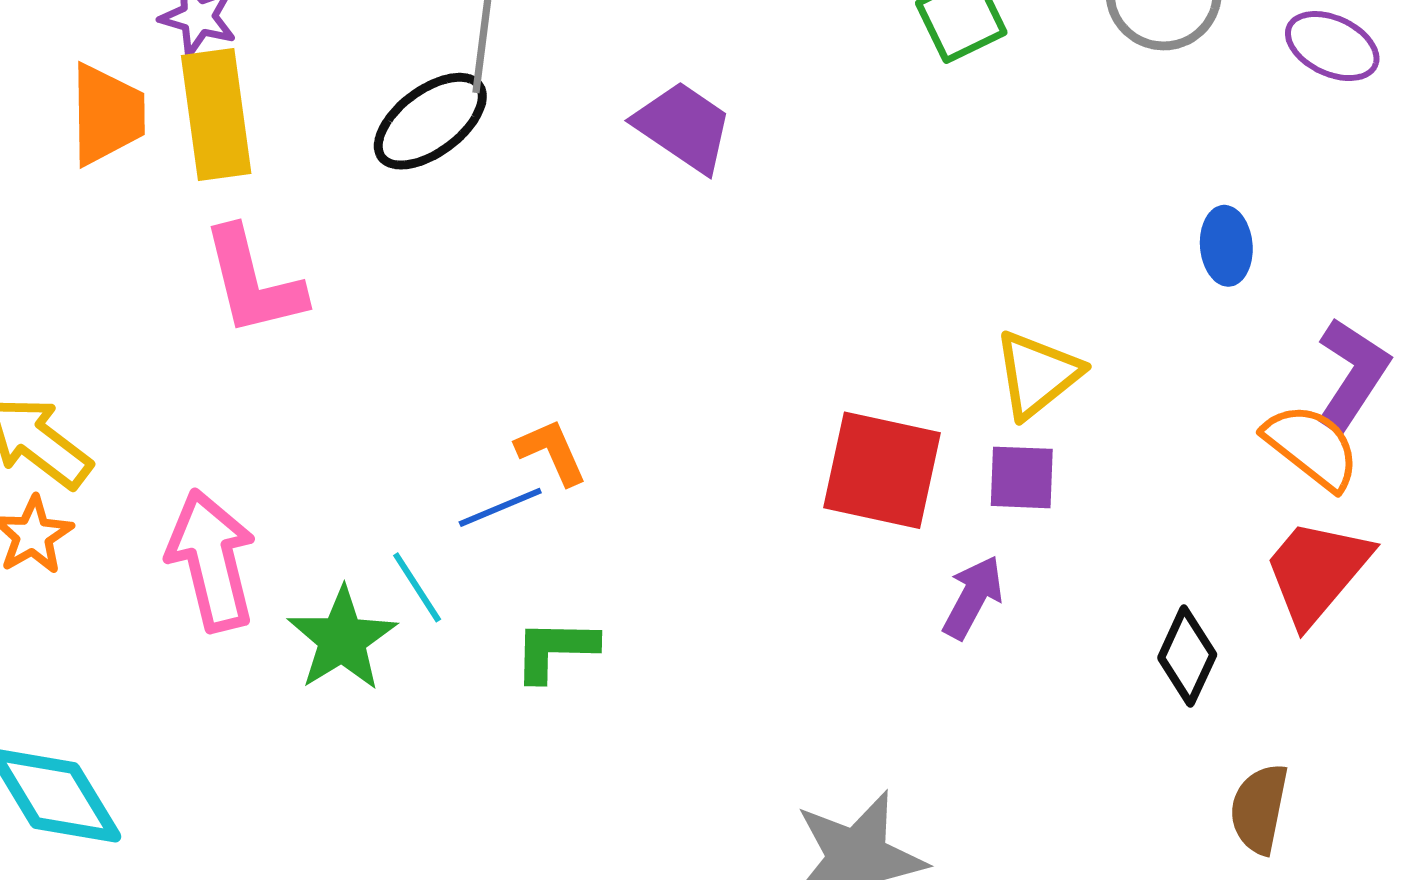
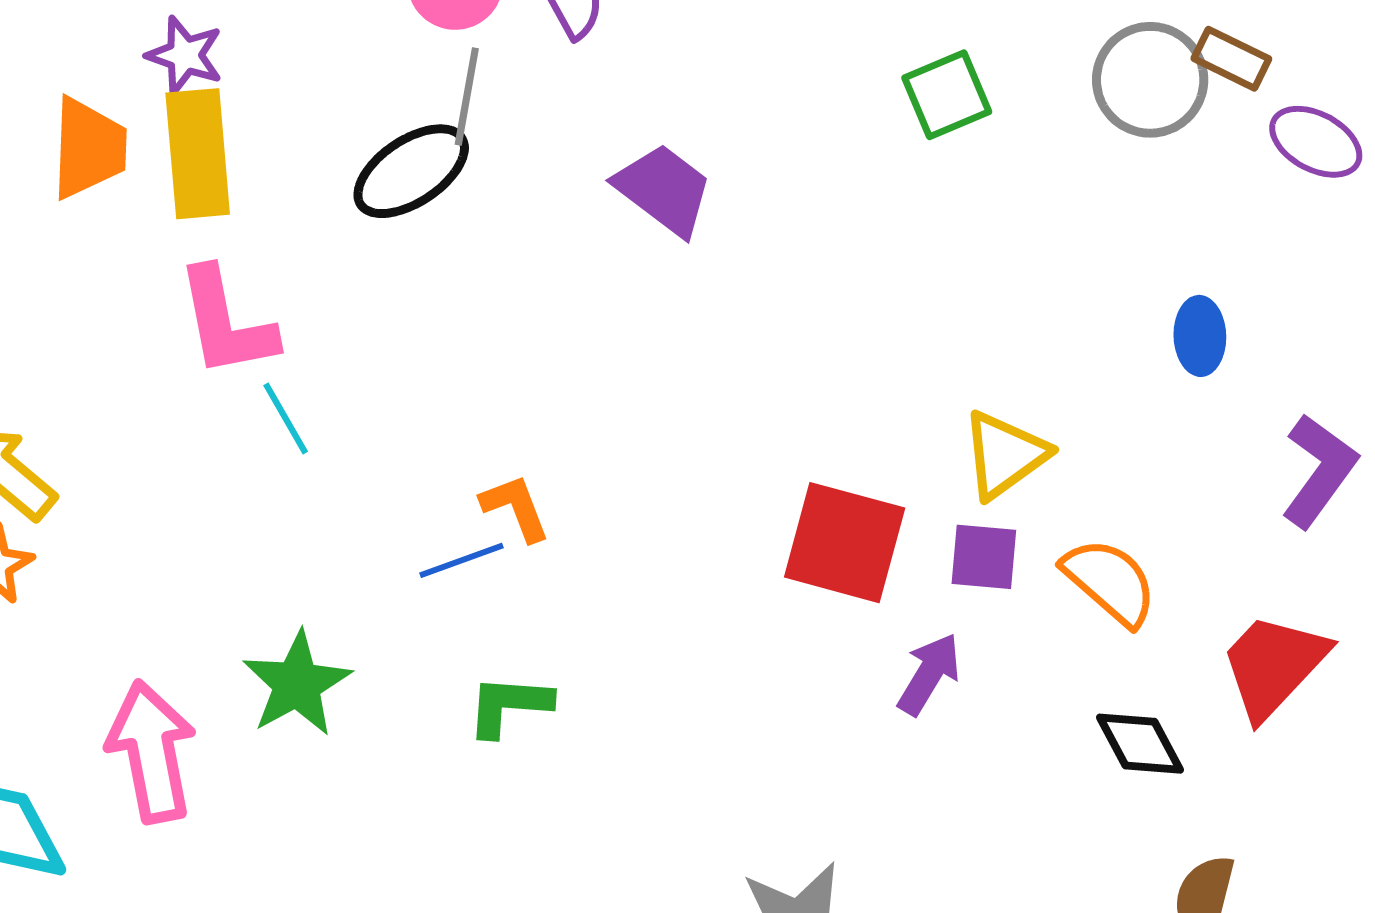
orange semicircle: (1312, 447) -> (1110, 582), moved
pink arrow: (212, 560) -> (151, 752), moved
cyan line: (417, 587) -> (286, 419), moved
black diamond: (1187, 656) -> (1140, 744), turned -56

